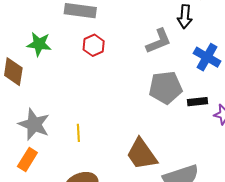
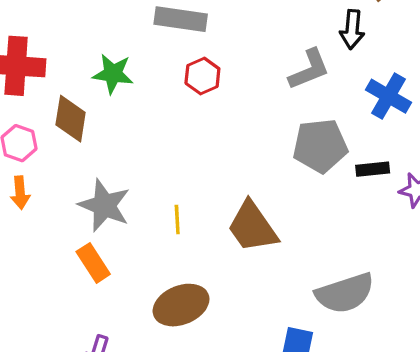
brown trapezoid: (142, 154) -> (252, 227), moved
orange rectangle: (27, 159) -> (93, 263), turned -65

